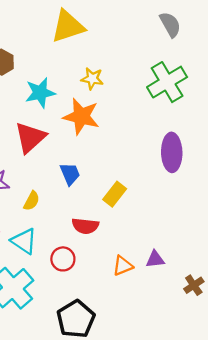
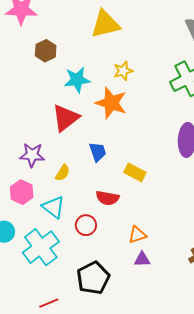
yellow star: (92, 79) -> (123, 71), turned -30
yellow rectangle: (115, 194) -> (135, 172), turned 75
purple triangle: (155, 259) -> (142, 259), moved

